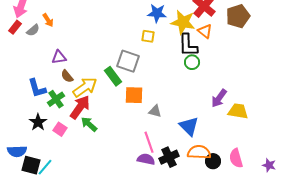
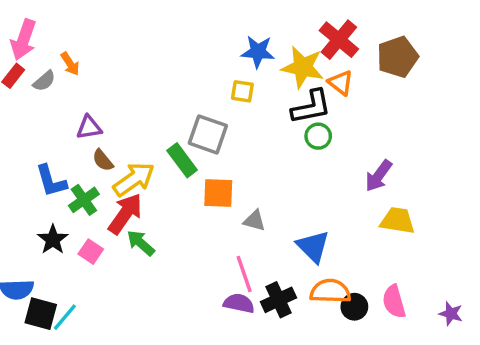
black L-shape: (188, 45) -> (311, 107), turned -100
purple arrow: (219, 98) -> (379, 176), moved

